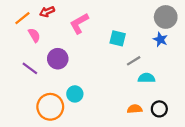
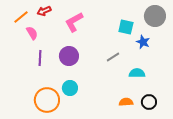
cyan square: (118, 38) -> (126, 27), moved
blue star: (160, 39) -> (143, 42), moved
purple circle: (58, 59) -> (69, 56), moved
gray line: (134, 61) -> (113, 57), moved
purple line: (30, 68) -> (40, 58), moved, turned 56

